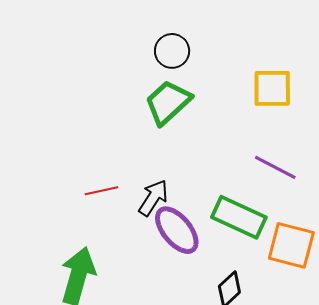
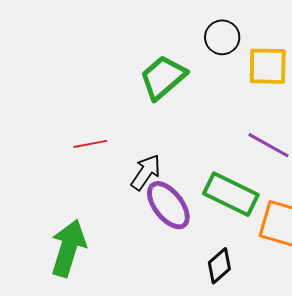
black circle: (172, 51) -> (222, 37), moved
red line: (102, 191) -> (90, 144), moved

